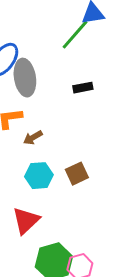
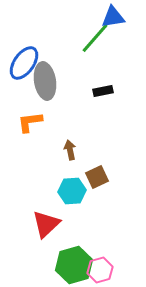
brown arrow: (33, 138) -> (70, 150), moved, turned 108
cyan hexagon: (39, 176) -> (72, 191), moved

